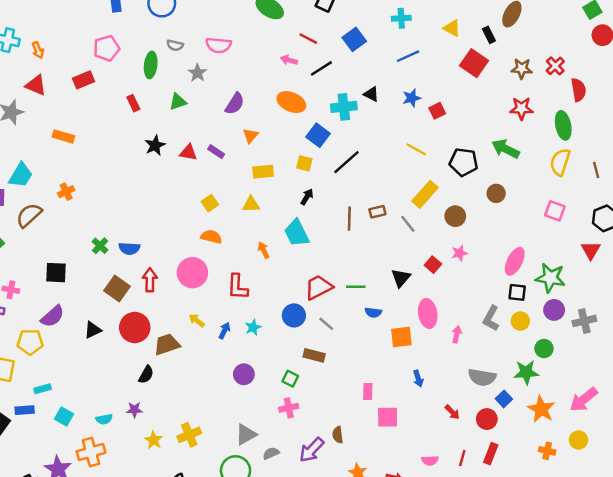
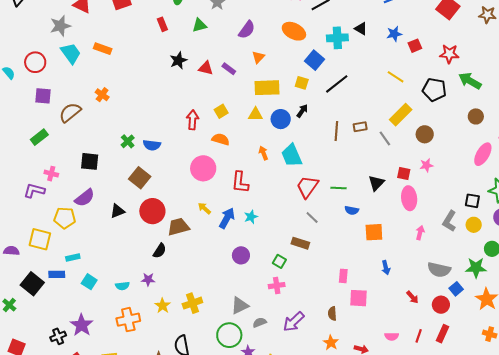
red star: (521, 108) -> (449, 54), moved
yellow rectangle: (263, 172) -> (267, 88), size x1.4
cyan trapezoid: (21, 175) -> (71, 53), moved, turned -70
orange cross: (66, 192) -> (102, 95), turned -32
brown circle: (496, 193) -> (476, 116), moved
cyan trapezoid: (297, 233) -> (292, 156), moved
pink ellipse: (515, 261) -> (483, 154), moved
red square: (433, 265) -> (404, 173), turned -32
red arrow: (150, 280) -> (193, 120), moved
red trapezoid: (318, 287) -> (307, 187), turned -30
pink ellipse: (428, 313) -> (409, 198), moved
blue circle: (294, 315) -> (281, 119), moved
blue arrow: (224, 331) -> (227, 218), size x1.5
brown semicircle: (338, 435) -> (332, 314), moved
orange cross: (91, 452) -> (128, 320), moved

